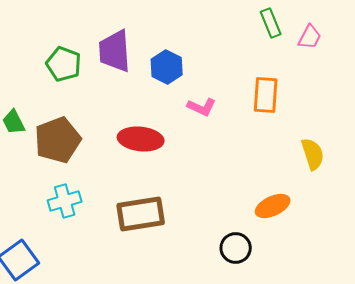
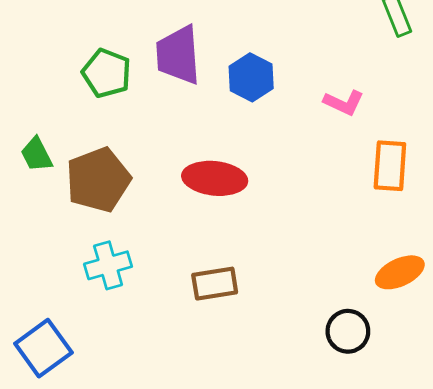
orange rectangle: (266, 95) -> (390, 166), moved
pink L-shape: (202, 107) -> (344, 103), moved
brown rectangle: (141, 214) -> (215, 284), size x0.7

